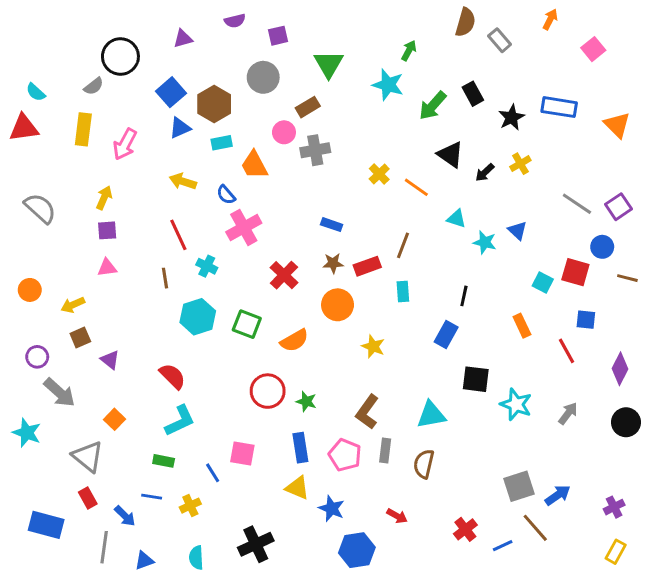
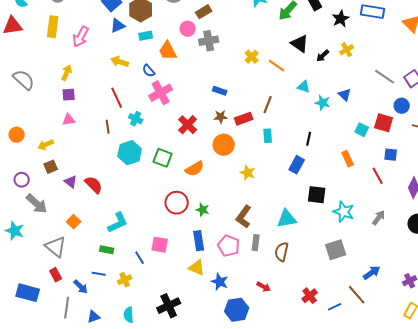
red semicircle: (172, 376) -> (94, 185), moved
gray square: (519, 486) -> (336, 250), moved

